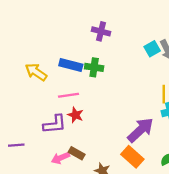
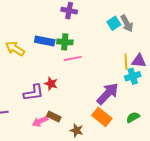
pink line: (69, 95) -> (73, 58), moved

